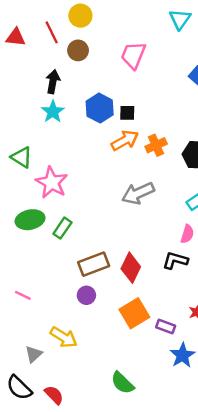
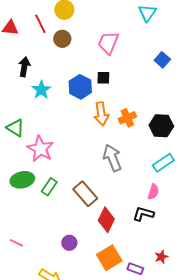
black arrow: (53, 82) -> (24, 67), moved
black square: (127, 113) -> (103, 78), moved
orange arrow: (125, 140) -> (101, 114), turned 110
gray arrow: (138, 193) -> (112, 158), turned 92
brown rectangle: (94, 264) -> (85, 194), moved, turned 70

